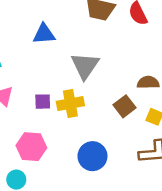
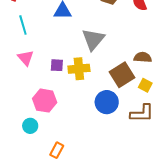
brown square: (124, 106) -> (122, 75), size x1.4
blue circle: (92, 156) -> (107, 102), moved

